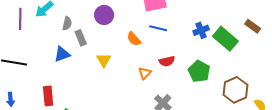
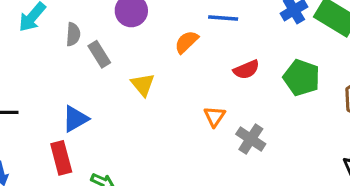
orange semicircle: (134, 39) -> (186, 42), turned 98
blue triangle: (62, 54) -> (75, 119), moved
orange triangle: (145, 73) -> (215, 116), moved

